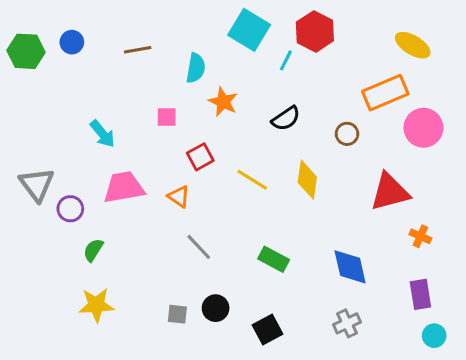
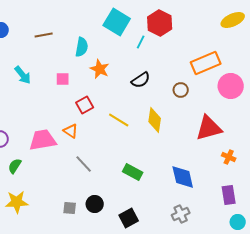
yellow ellipse: (413, 45) -> (233, 20), moved, turned -55
cyan arrow: (102, 134) -> (23, 75), moved
pink trapezoid: (124, 187) -> (43, 140), moved

